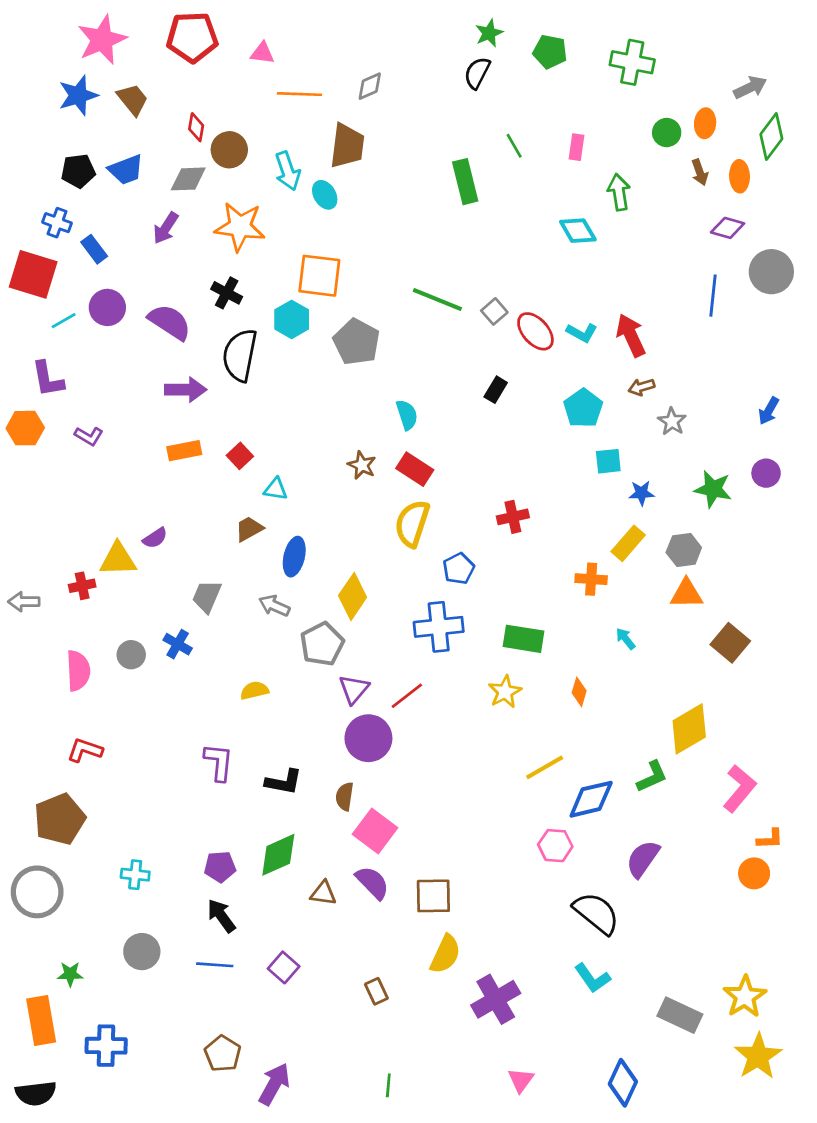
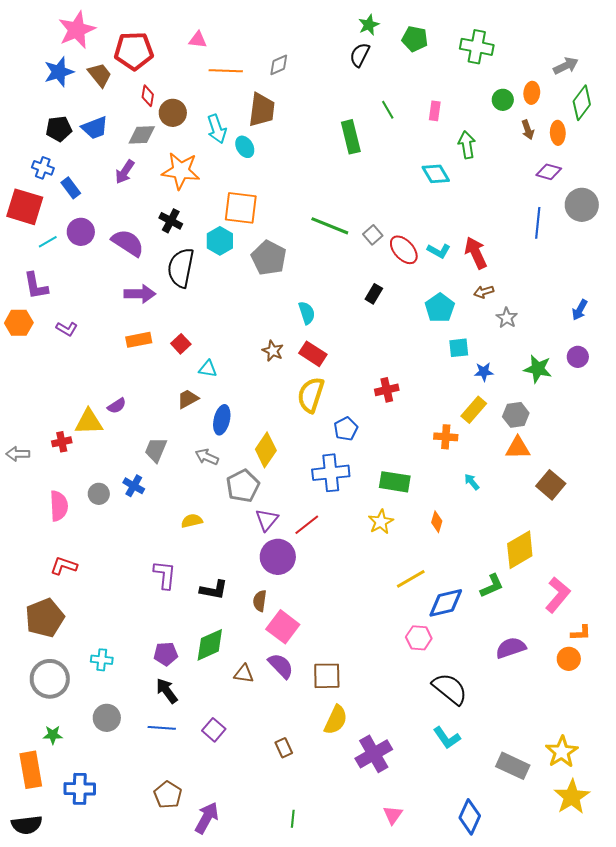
red pentagon: (192, 37) -> (134, 51), moved
purple semicircle: (643, 859) -> (511, 648), moved, turned 36
gray circle: (37, 892) -> (50, 679), moved

